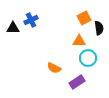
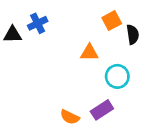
orange triangle: (79, 41) -> (89, 53), moved
orange semicircle: (54, 68) -> (70, 117), moved

